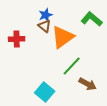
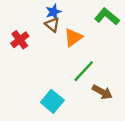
orange triangle: (63, 37) -> (73, 37), size x0.7
red cross: (17, 39) -> (20, 40), turned -35

